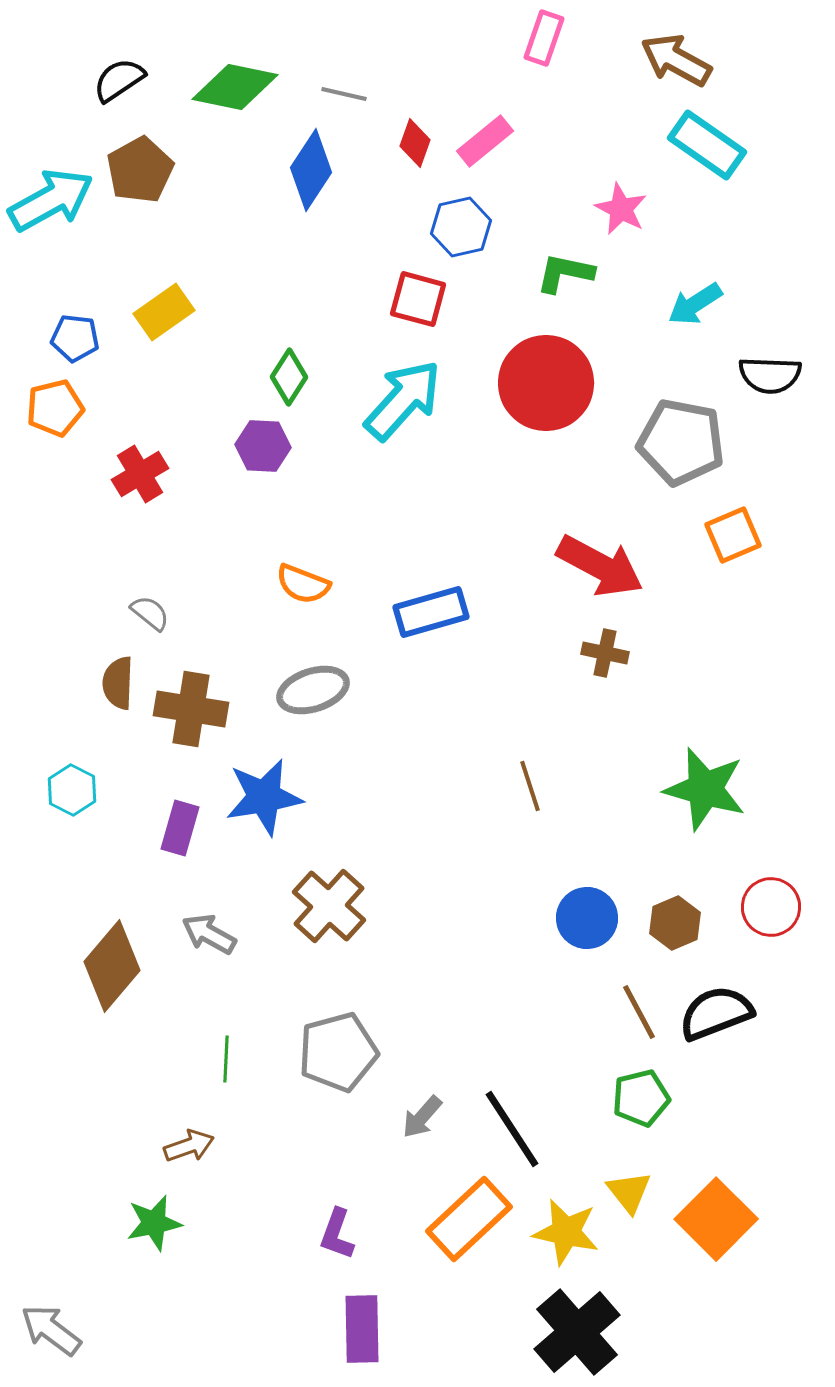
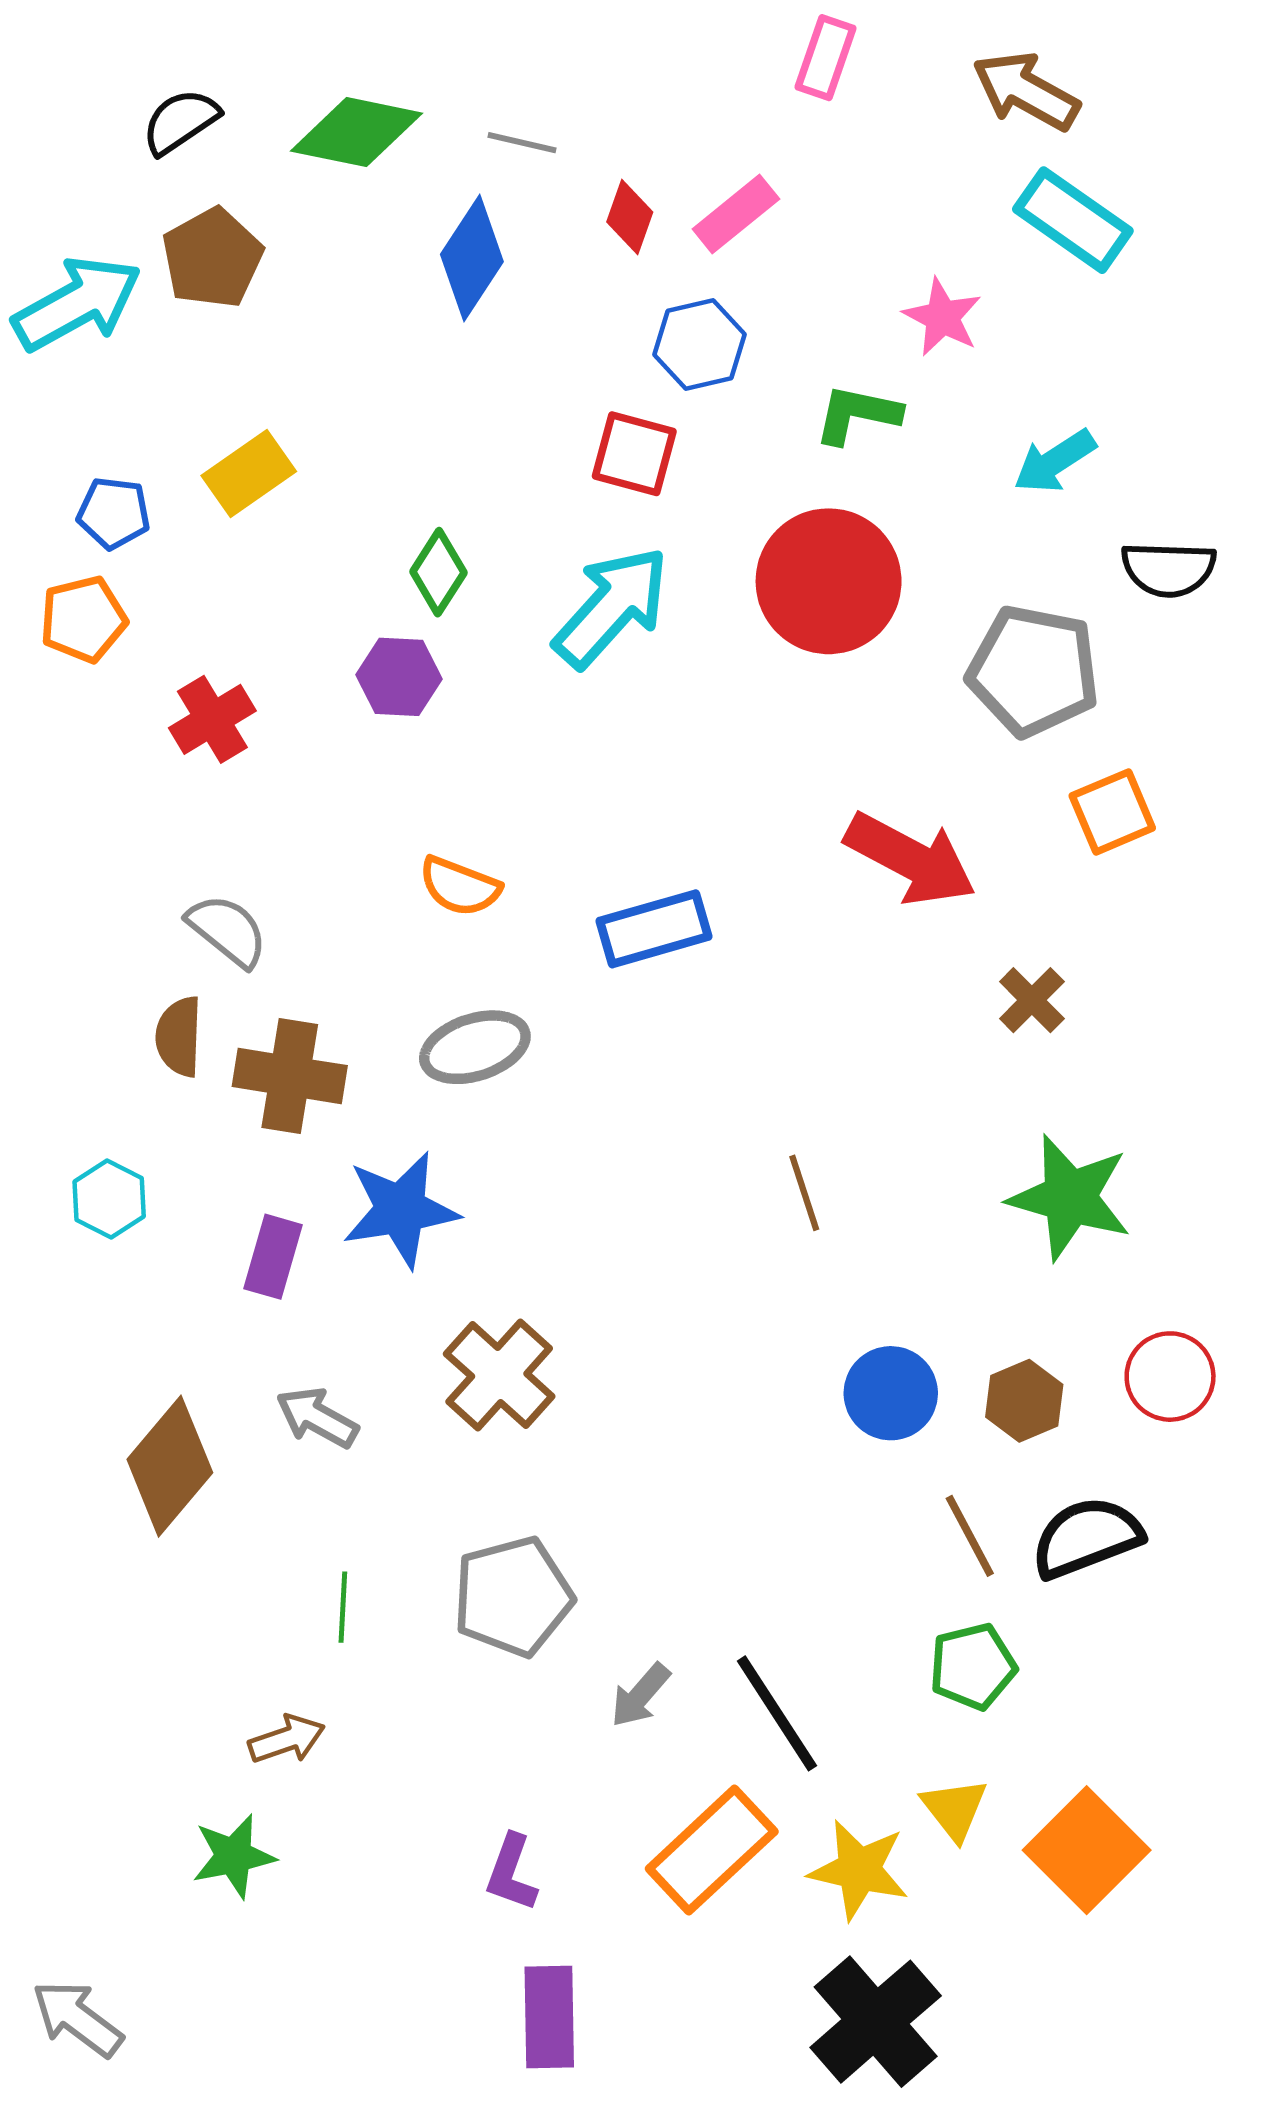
gray semicircle: (150, 613) -> (228, 930), size x1.4
brown cross: (605, 653) -> (1032, 1000), moved, turned 33

